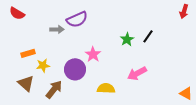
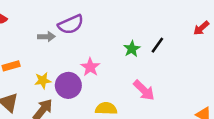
red arrow: (184, 11) -> (201, 28), moved, turned 32
yellow star: (43, 65) -> (43, 80), moved
pink arrow: (137, 73) -> (144, 90), turned -108

